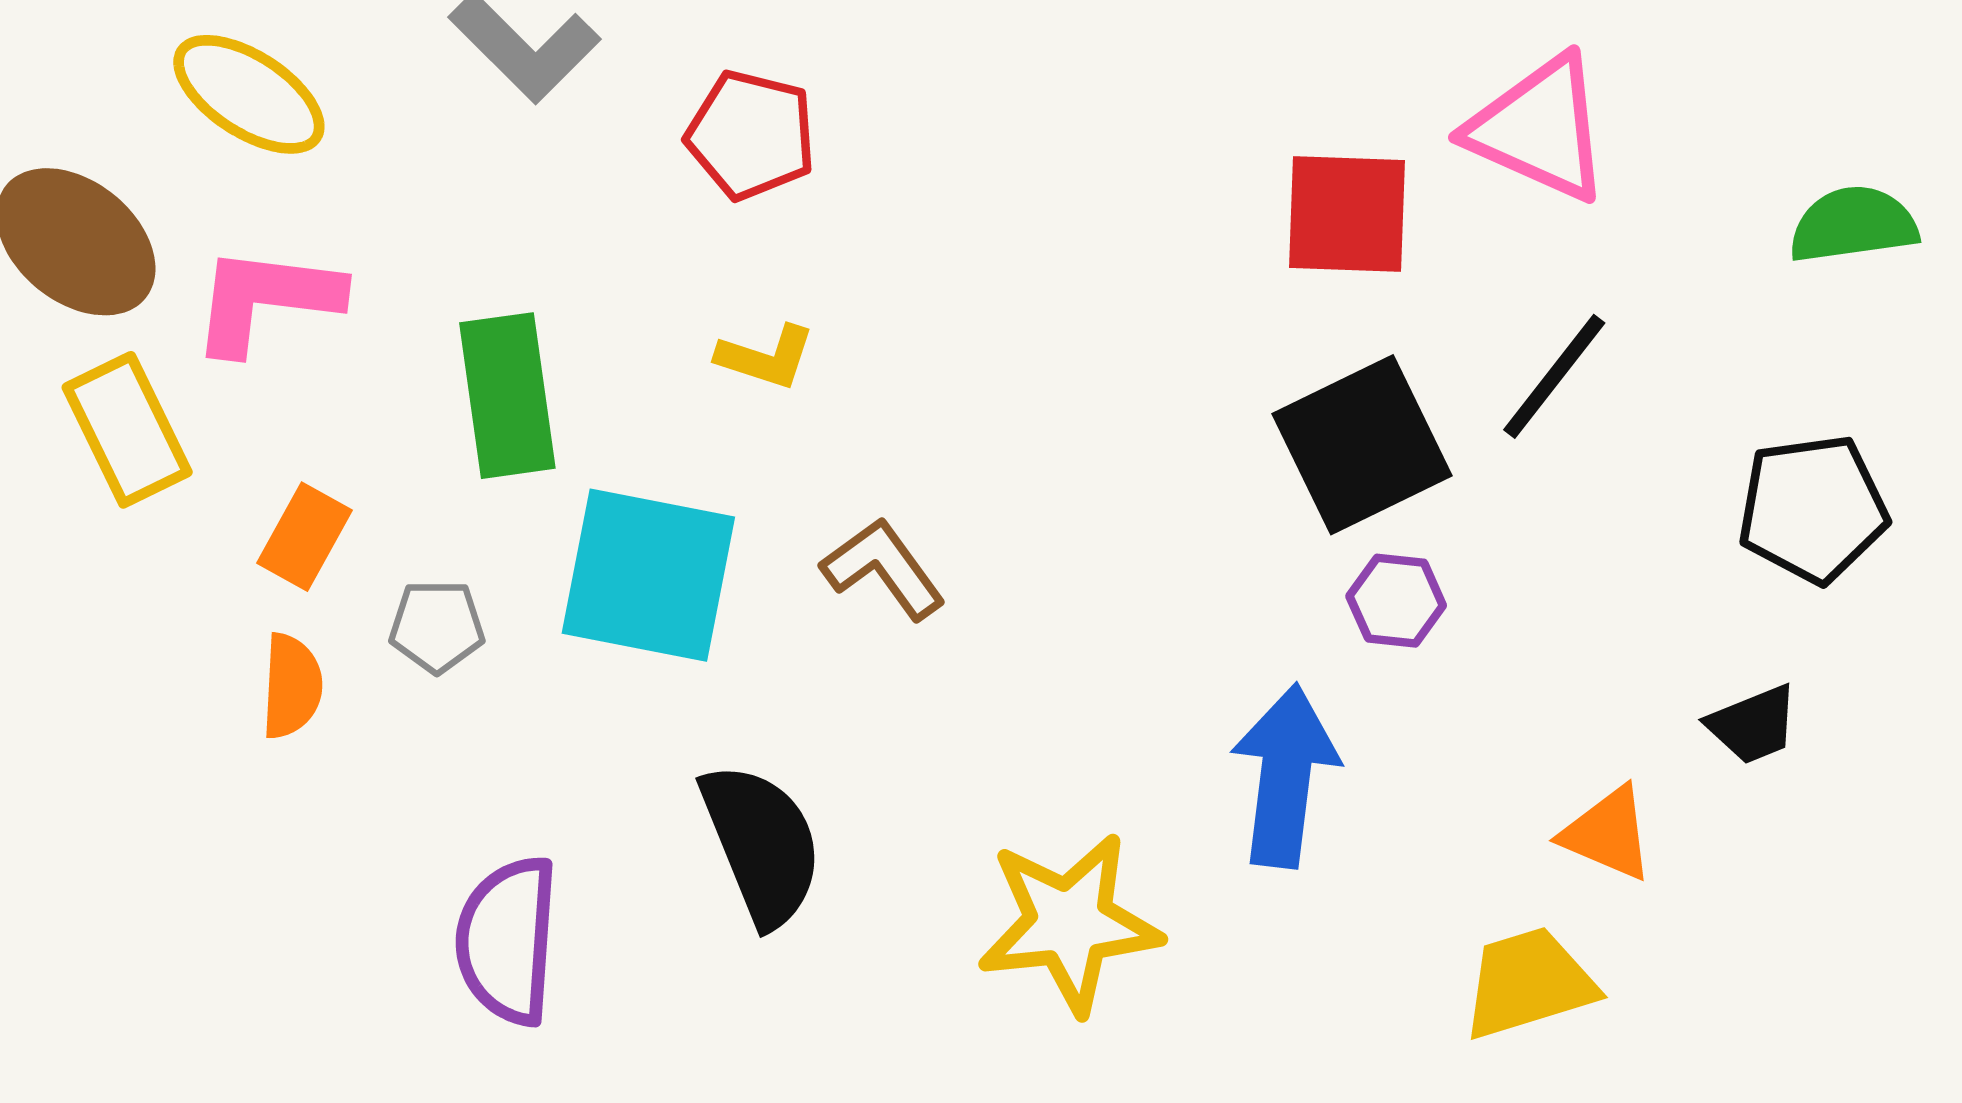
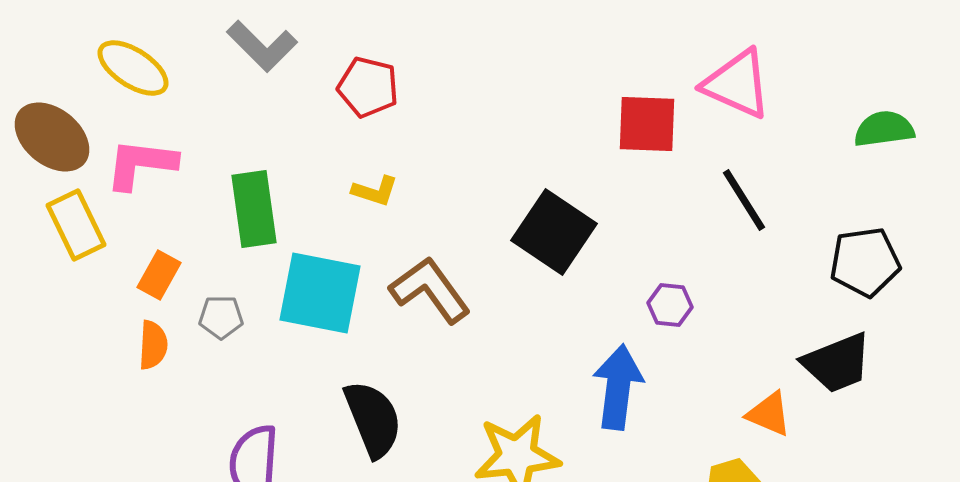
black line: (1554, 376) -> (744, 200), turned -70
black square: (1362, 445) -> (554, 232), moved, turned -30
brown L-shape: (883, 569) -> (430, 290), size x1.4
black trapezoid: (1753, 725) -> (837, 363), size x1.6

